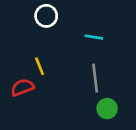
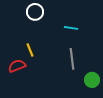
green circle: (107, 109) -> (92, 80), moved

